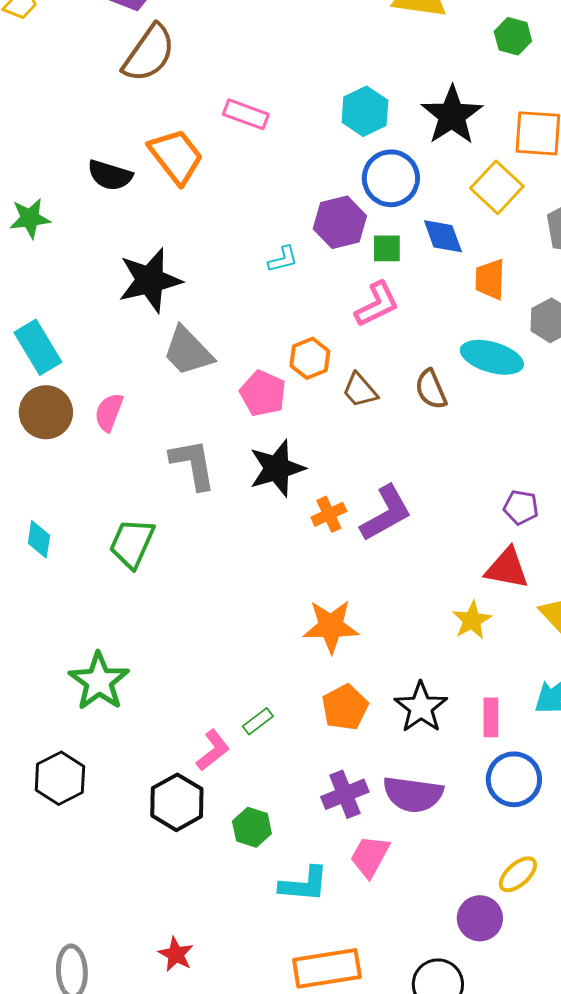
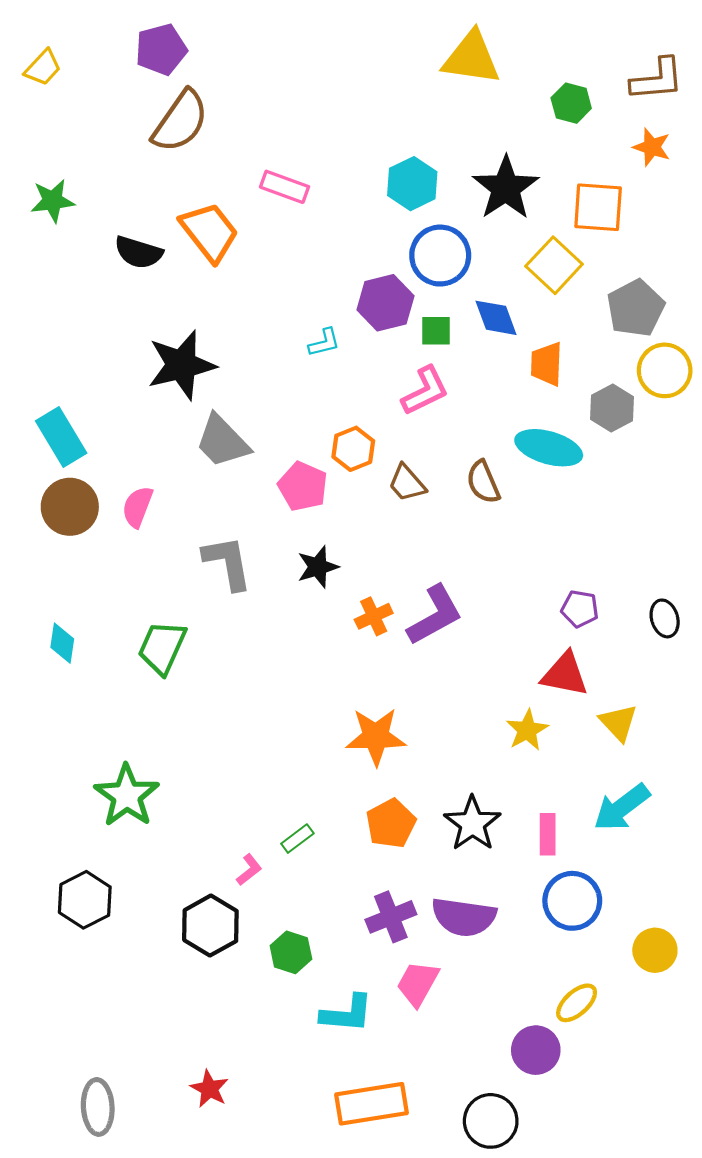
green star: (30, 218) -> (53, 201), moved
black star: (277, 468) -> (318, 567), size x0.7
pink L-shape: (213, 750) -> (249, 870), size x0.7

